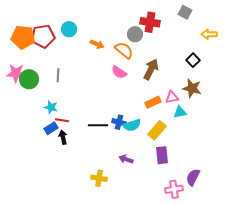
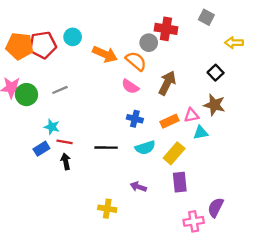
orange arrow: (97, 44) -> (105, 54), size x1.5
gray line: (58, 75) -> (60, 90), turned 64
blue cross: (119, 122) -> (135, 119), moved
blue rectangle: (51, 128) -> (41, 149), moved

